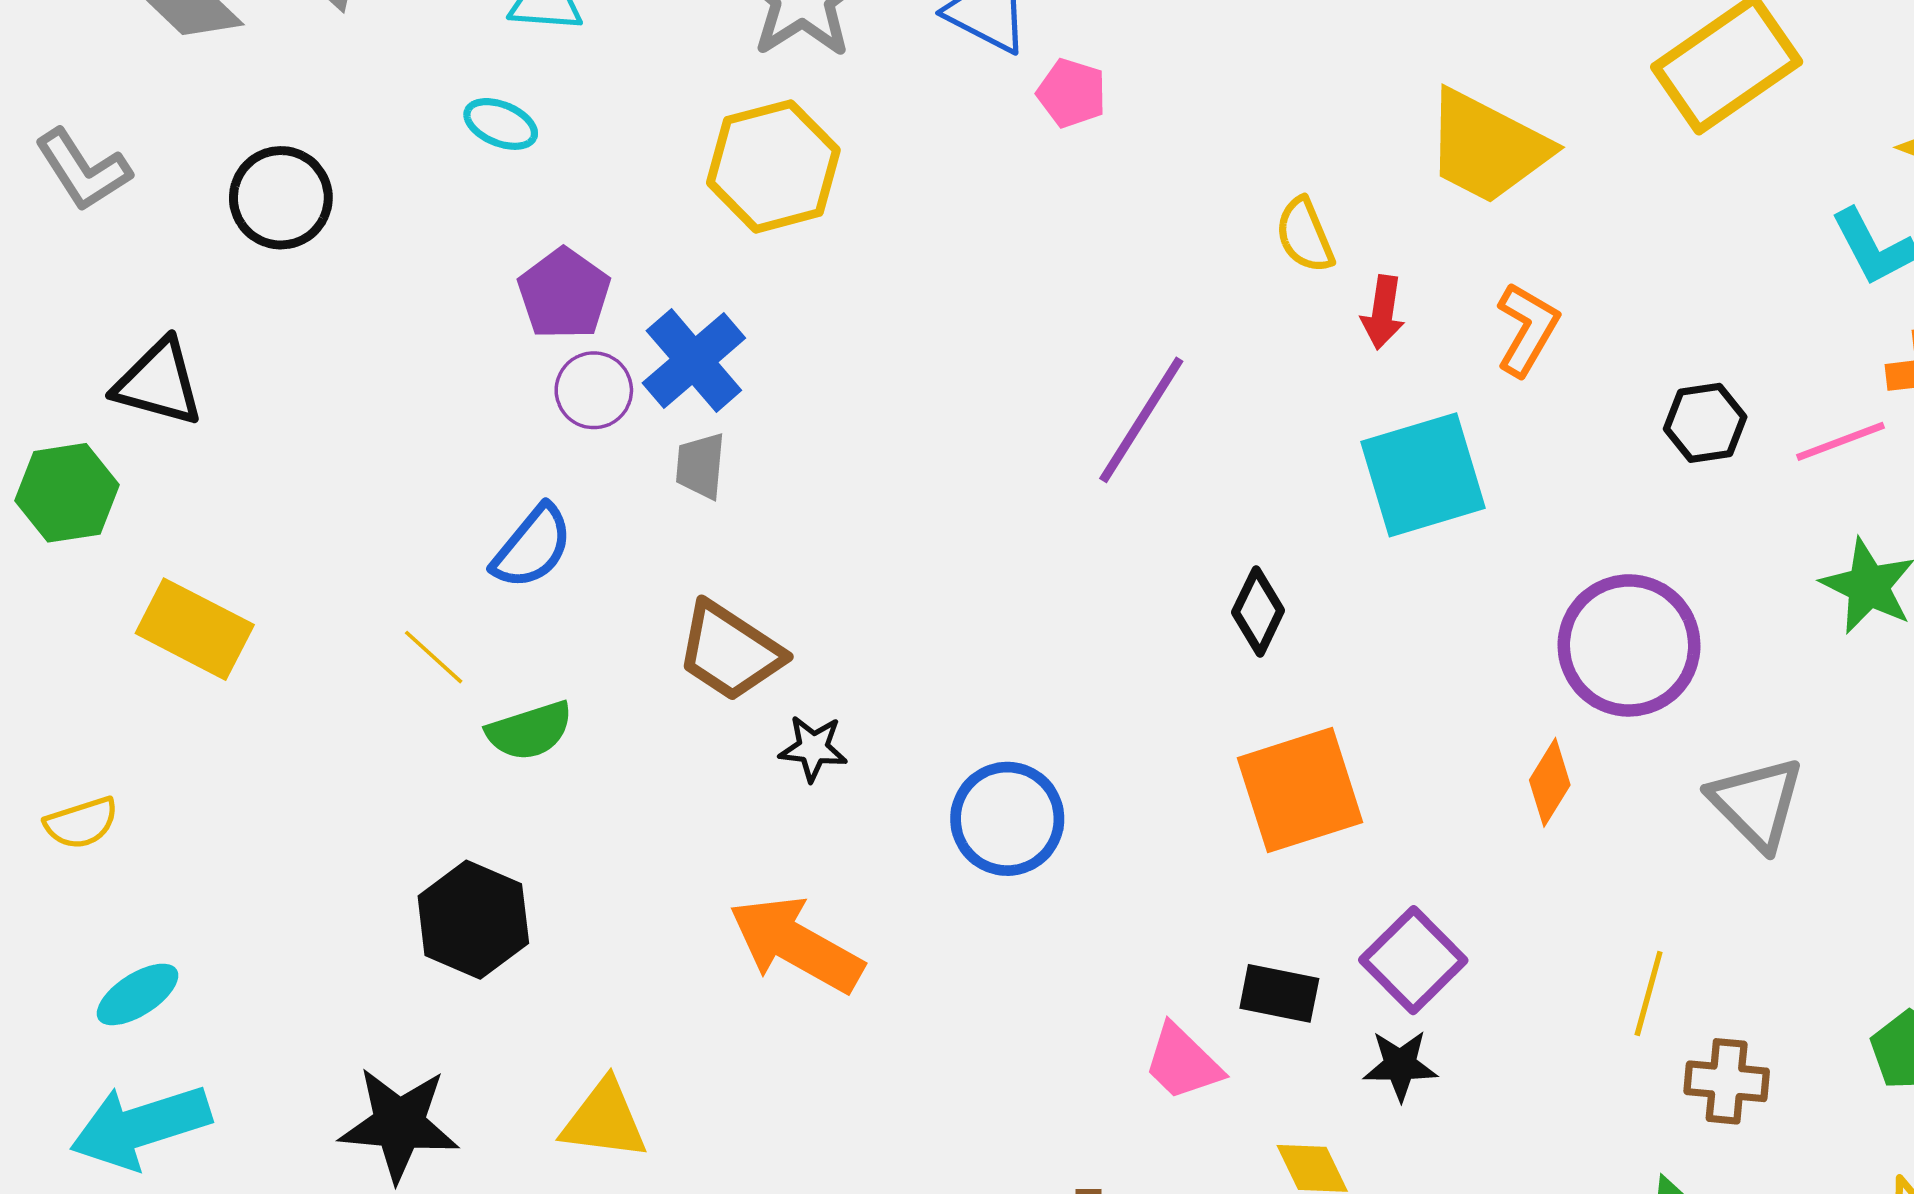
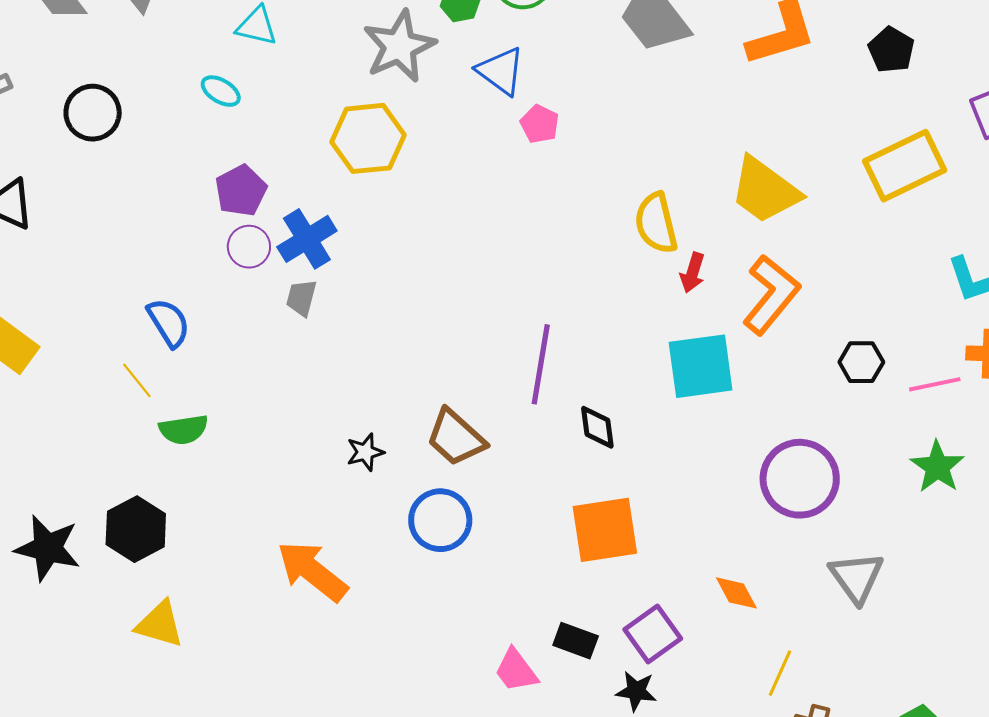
yellow semicircle: (1305, 235) -> (656, 223), size x1.4
orange L-shape: (1527, 329) -> (771, 295), size x1.5
purple line: (1141, 420) -> (541, 364), moved, turned -32
blue semicircle: (532, 547) -> (169, 323), moved, turned -80
black diamond: (1258, 611) -> (597, 427), turned -42
brown trapezoid: (730, 651) -> (456, 438), moved
black star: (813, 748) -> (365, 452), moved, turned -30
orange diamond: (1550, 782) -> (736, 593), moved, turned -69
yellow triangle: (604, 1120) -> (160, 624), moved
black star: (399, 1124) -> (48, 548), moved

